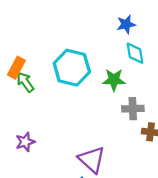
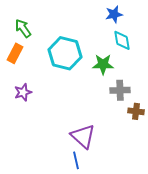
green arrow: (25, 82) -> (23, 28), moved
purple star: (25, 142) -> (23, 92), moved

